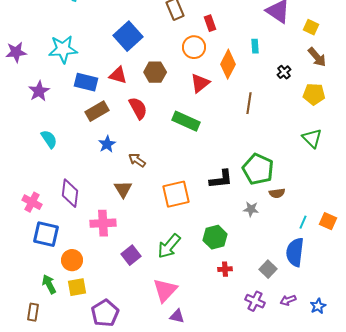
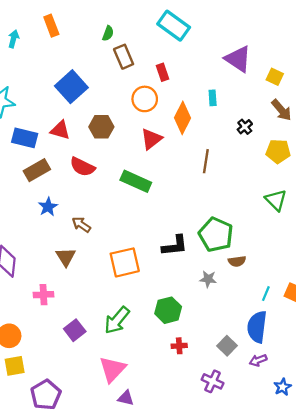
red semicircle: (138, 108) -> (82, 167), turned 145
pink cross: (103, 223) -> (44, 295), size x0.7
purple arrow: (288, 300) -> (258, 360), moved

